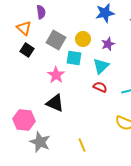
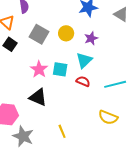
cyan square: (74, 58) -> (60, 69), moved
yellow line: (82, 145) -> (62, 131), moved

